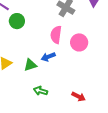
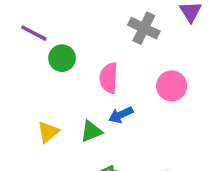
pink semicircle: (56, 35) -> (109, 78), moved

